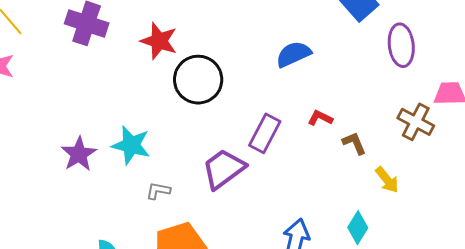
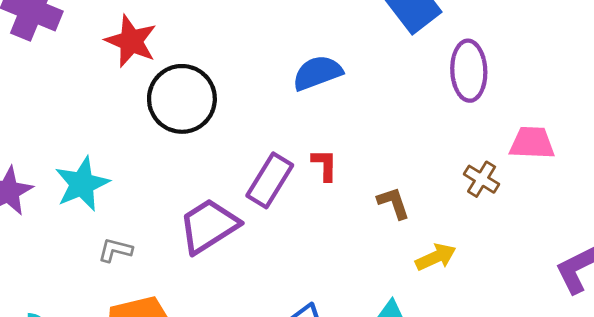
red L-shape: (320, 118) -> (325, 165), moved, turned 60
brown cross: (416, 122) -> (482, 179), size x0.7
cyan star: (131, 145) -> (82, 184), turned 30
yellow arrow: (387, 180) -> (436, 257), turned -80

